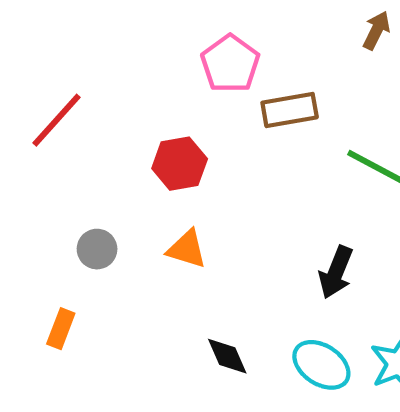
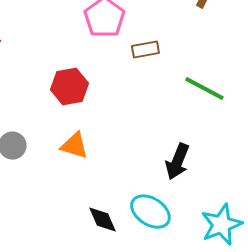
brown rectangle: (290, 110) -> (145, 50), size x0.7
cyan ellipse: (321, 365) -> (150, 212), moved

